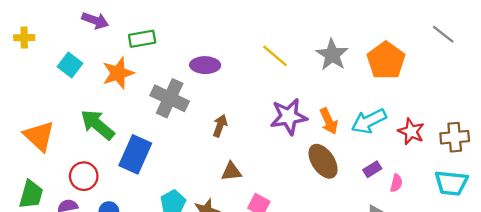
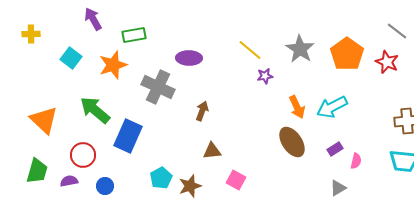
purple arrow: (95, 20) -> (93, 19), turned -140
purple star: (289, 117) -> (265, 76), moved, size x0.5
red star: (411, 131) -> (387, 62), moved

